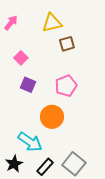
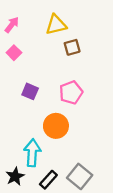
pink square: (21, 58) -> (14, 53), moved
cyan arrow: (30, 142) -> (32, 153), turned -120

